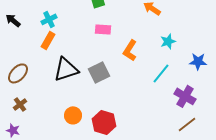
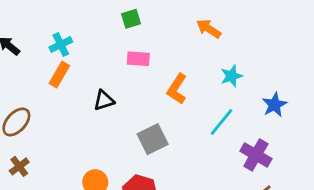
blue star: (198, 61) -> (275, 105), turned -30
black triangle: (66, 69) -> (104, 100), moved, size x0.6
gray square: (99, 72) -> (153, 139), moved

